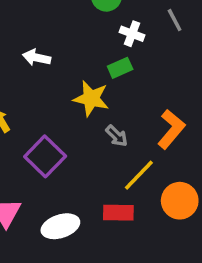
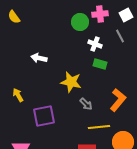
green rectangle: (120, 68) -> (100, 64), moved, turned 40
purple square: (45, 156) -> (44, 116), turned 35
yellow line: (139, 175) -> (99, 127), turned 40

